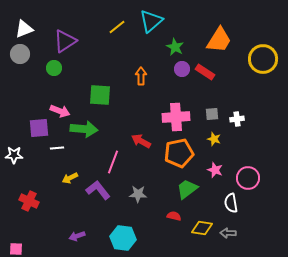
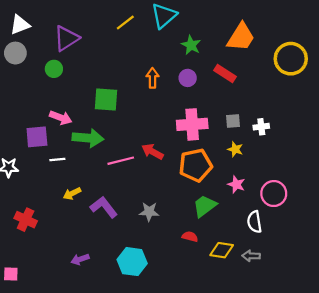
purple circle: (182, 69) -> (188, 78), moved
pink line: (113, 162) -> (121, 161), moved, turned 55

